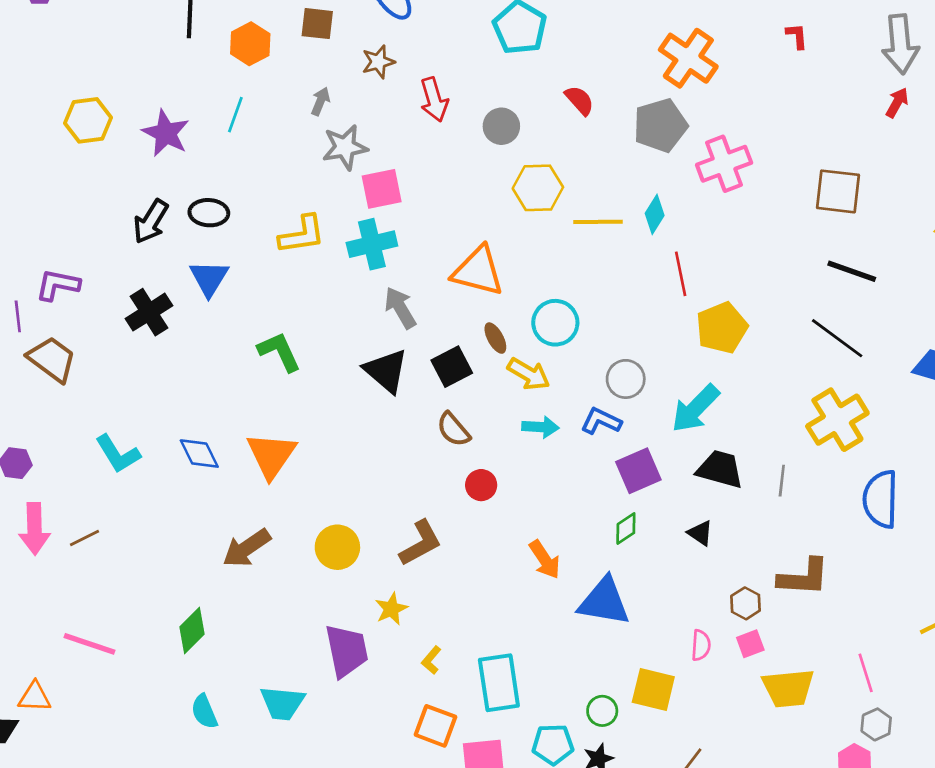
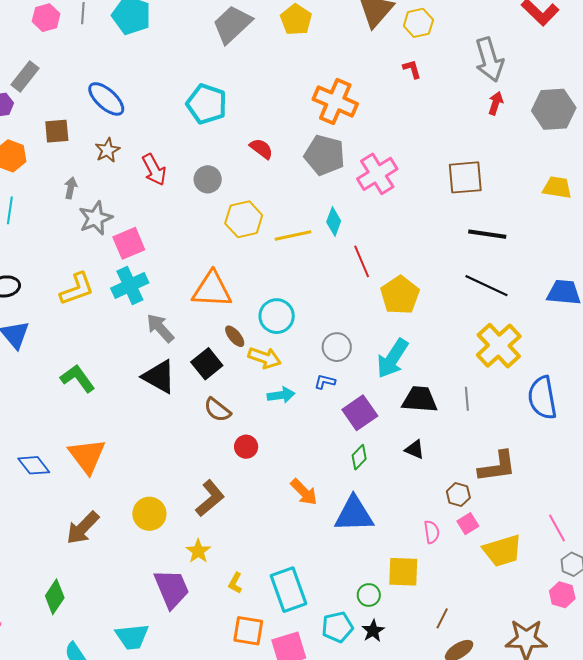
gray pentagon: (660, 125) -> (325, 155), turned -30
blue L-shape: (601, 421) -> (325, 382), size x0.7

